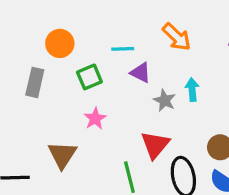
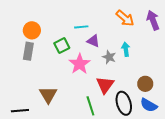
orange arrow: (177, 37) -> (125, 18), moved
orange circle: (60, 43) -> (32, 30), moved
pink star: (95, 119) -> (80, 64), moved, size x1.5

